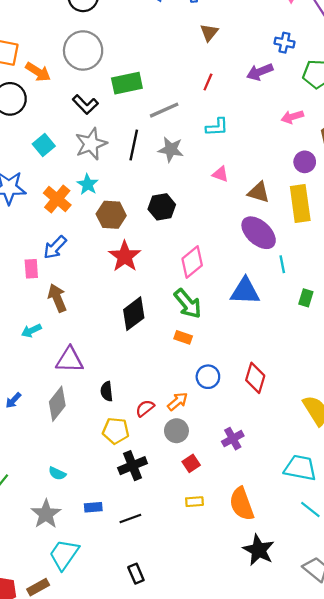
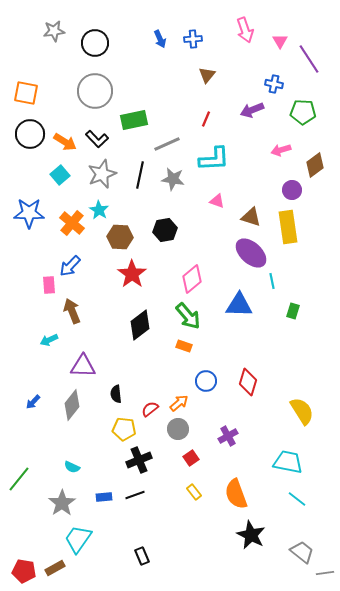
orange arrow: (38, 72) -> (65, 142), moved
cyan L-shape: (217, 127) -> (214, 159), size x1.5
yellow rectangle: (194, 502) -> (194, 492), turned 56
black line: (130, 518) -> (135, 495), moved

